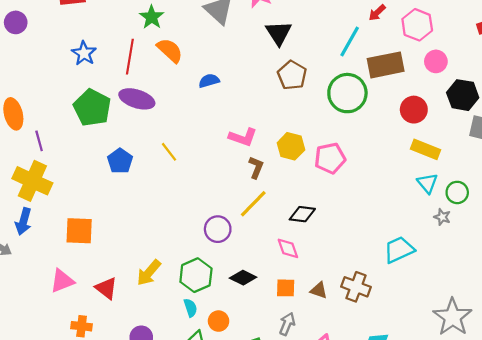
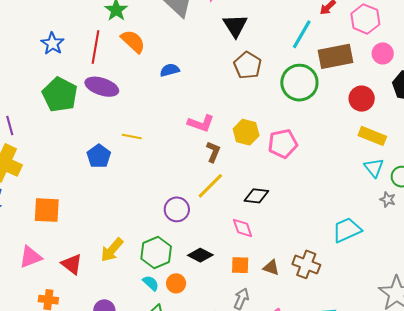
yellow line: (169, 152) -> (132, 137), turned -42
blue pentagon: (120, 161) -> (99, 156), moved
cyan semicircle: (190, 308) -> (151, 283), turned -30
orange circle: (219, 321) -> (176, 283), moved

